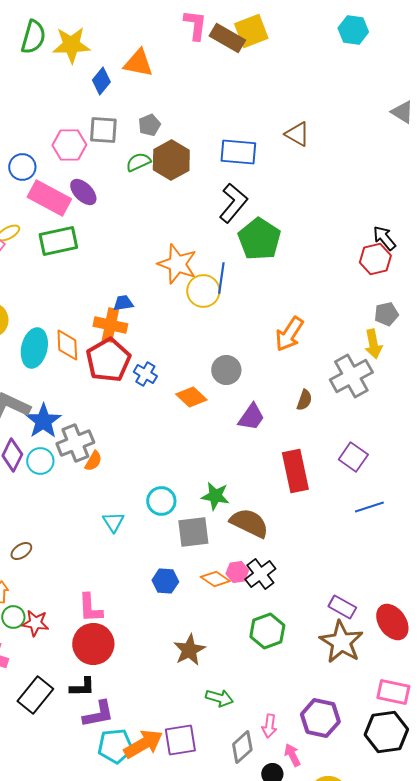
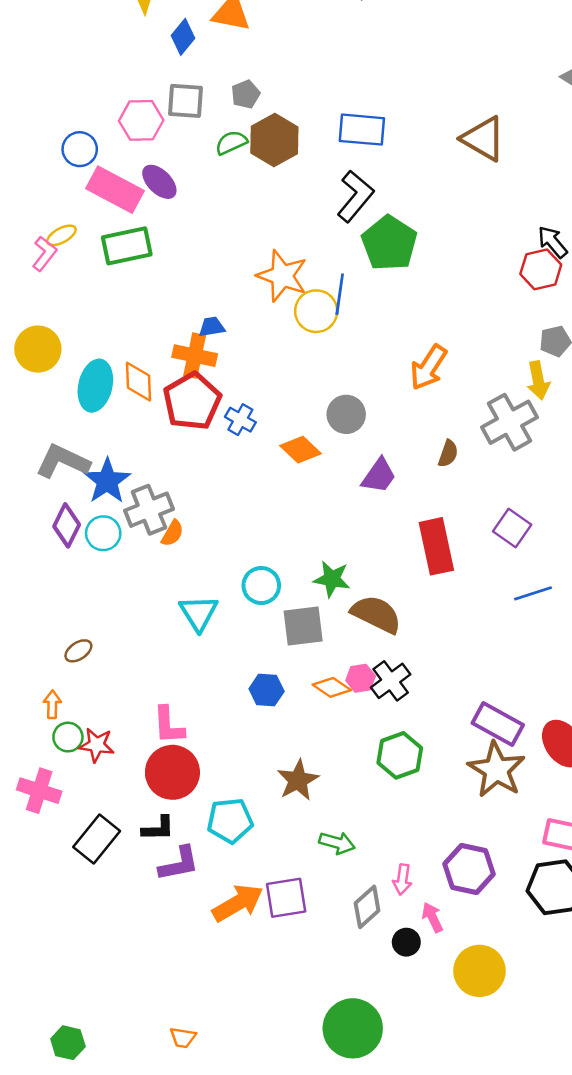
brown triangle: (297, 134) -> (483, 139), moved, size x1.4
cyan triangle: (113, 522) -> (199, 613), size x1.4
purple rectangle: (342, 607) -> (498, 724), size x1.4
cyan pentagon: (115, 746) -> (230, 821), moved

